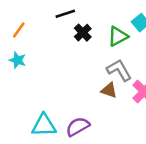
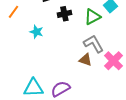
black cross: (83, 33) -> (64, 14), turned 32
cyan star: (18, 60) -> (36, 32), moved

